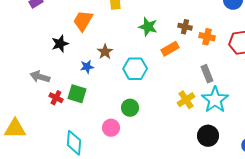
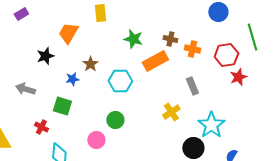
orange rectangle: (170, 49) -> (155, 61), size x1.4
red cross: (56, 98) -> (41, 127), moved
cyan star: (215, 100) -> (211, 125), moved

